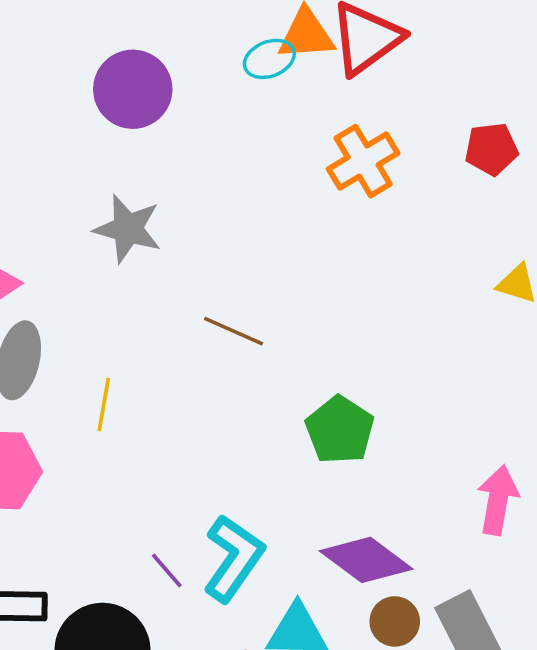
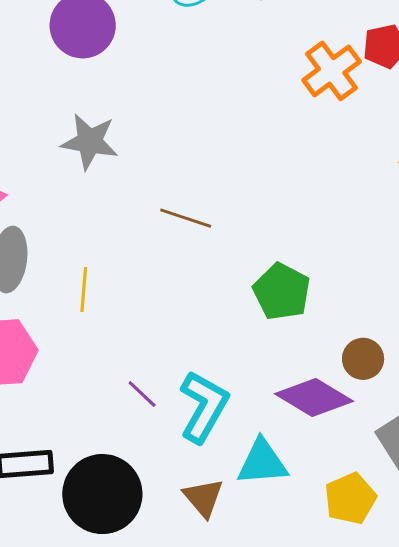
orange cross: (363, 161) -> (332, 71), moved
purple line: (167, 571) -> (142, 394), moved
brown circle: (395, 621) -> (363, 359), moved

